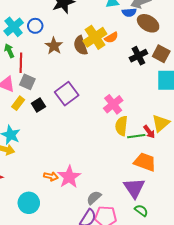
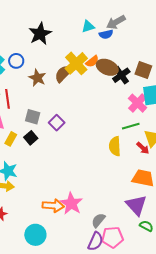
brown ellipse: (148, 23) -> (107, 67), moved
brown semicircle: (81, 45) -> (63, 74), turned 72
gray square: (27, 82) -> (33, 117), moved
purple square: (67, 94) -> (57, 123), size x0.7
pink cross: (113, 104) -> (138, 103), moved
green line: (136, 136) -> (131, 126), moved
orange arrow: (51, 176) -> (53, 206), size x1.5

